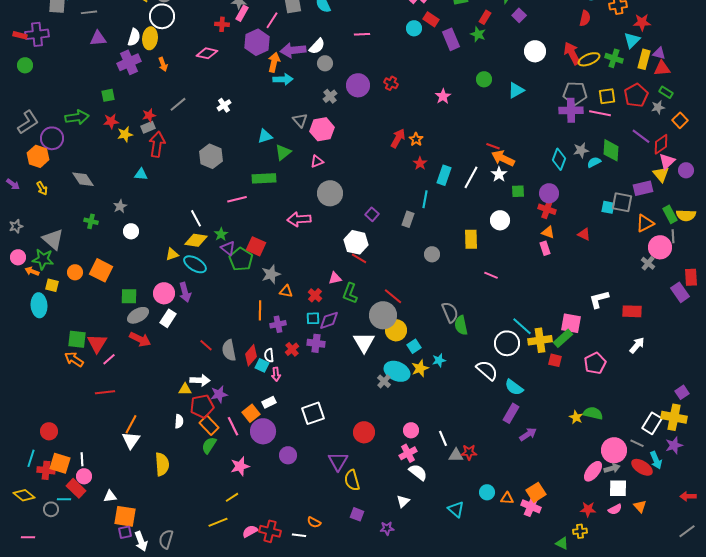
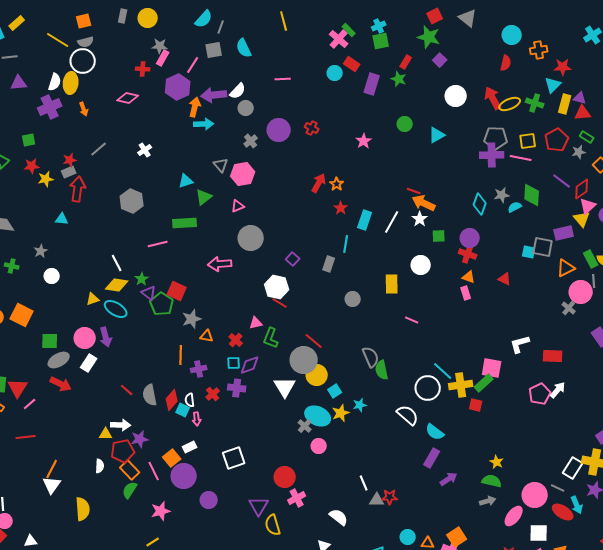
purple rectangle: (451, 39) -> (372, 84), turned 40
pink pentagon: (595, 363) -> (540, 394), moved
green semicircle: (593, 413) -> (492, 481), moved
pink circle: (411, 430) -> (319, 446), moved
pink cross: (408, 453) -> (297, 498), moved
gray arrow: (612, 468) -> (488, 501), moved

